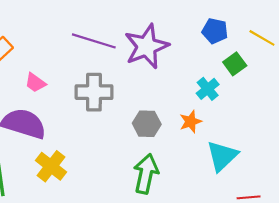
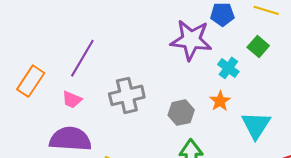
purple line: (94, 41) -> (82, 58), moved, turned -63
purple star: (147, 46) -> (191, 40), moved, turned -30
green square: (235, 64) -> (258, 47), moved

